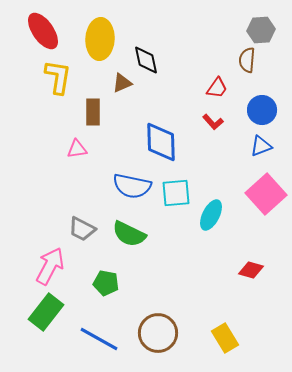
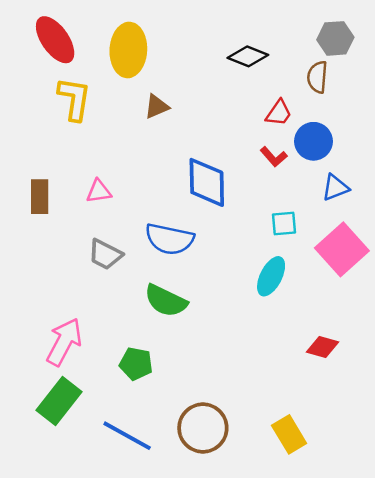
black diamond: (146, 60) -> (248, 56), moved, turned -56
blue circle: (262, 110) -> (313, 141), moved
brown rectangle: (93, 112) -> (40, 197), moved
cyan square: (176, 193) -> (284, 224), moved, size x0.7
gray trapezoid: (82, 229) -> (105, 254), moved

